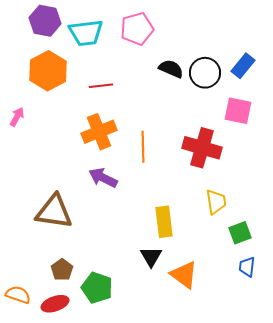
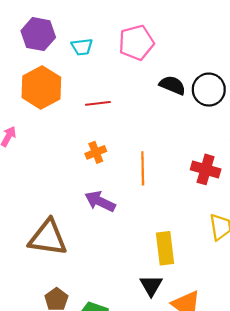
cyan trapezoid: (86, 33) -> (82, 47), size x0.6
orange cross: (99, 132) -> (96, 152), size x0.6
red cross: (202, 148) -> (206, 169), size x0.7

